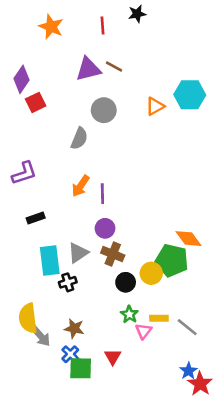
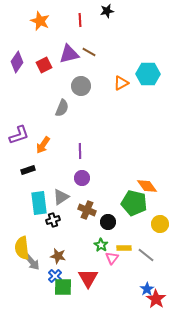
red square: (36, 102) -> (44, 65), moved
orange arrow: (81, 186) -> (43, 145), moved
brown cross: (113, 254) -> (87, 210), moved
yellow circle: (151, 273) -> (160, 224), moved
black circle: (126, 282) -> (108, 222), moved
red triangle: (113, 357) -> (88, 278), size x1.5

